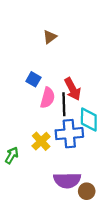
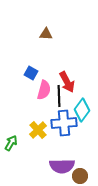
brown triangle: (50, 37) -> (46, 34), turned 40
cyan diamond: (89, 119) -> (82, 110), turned 35

